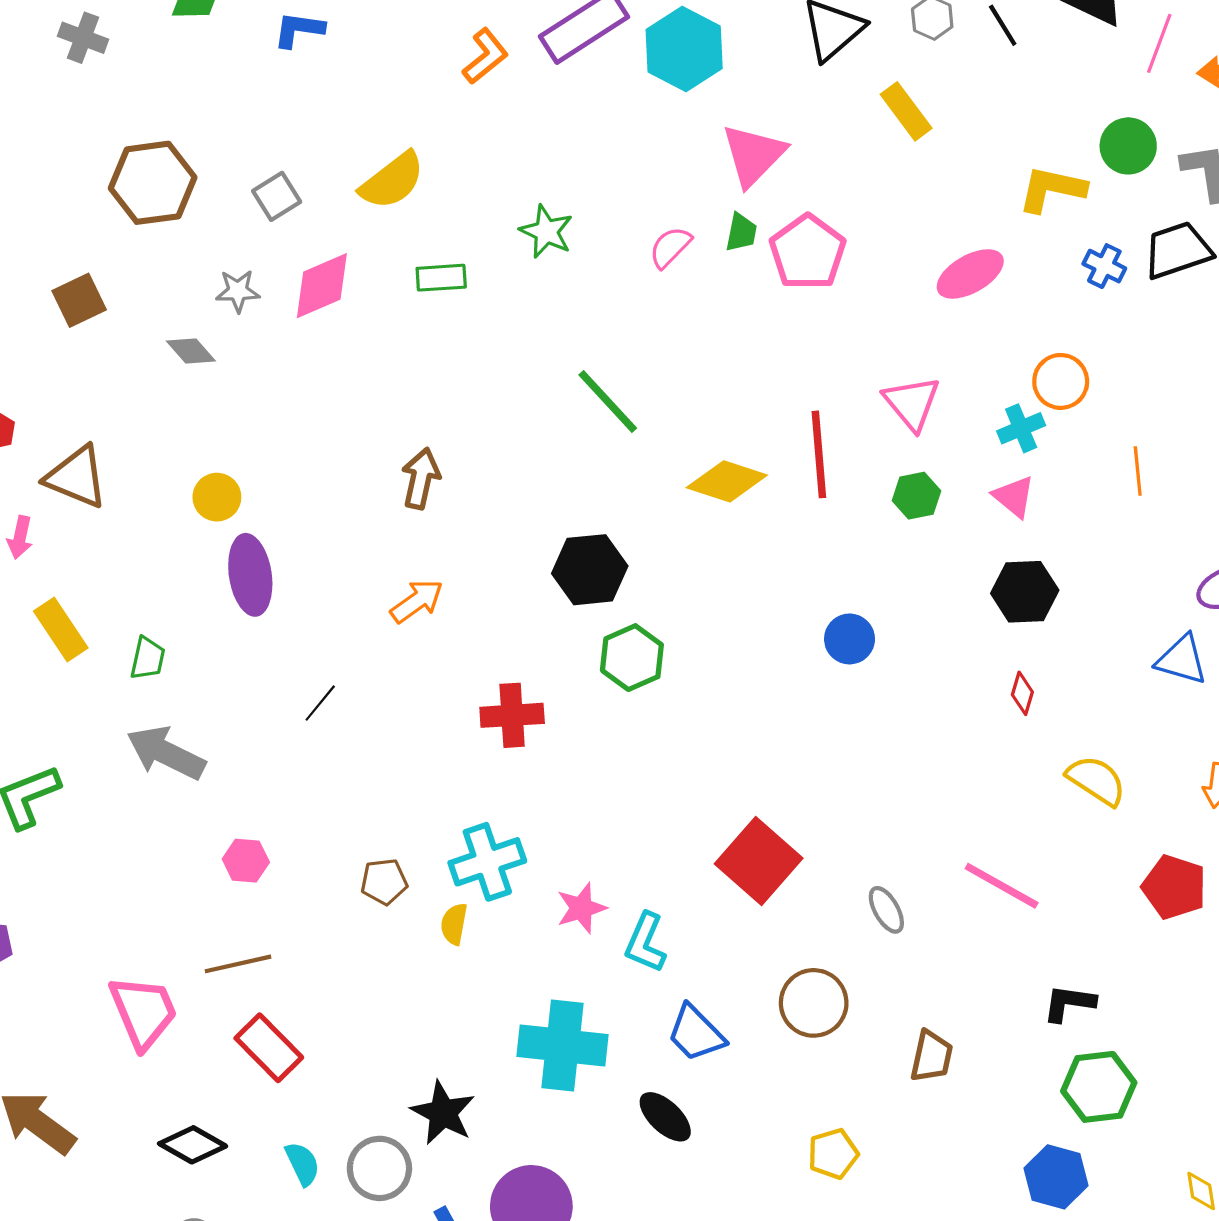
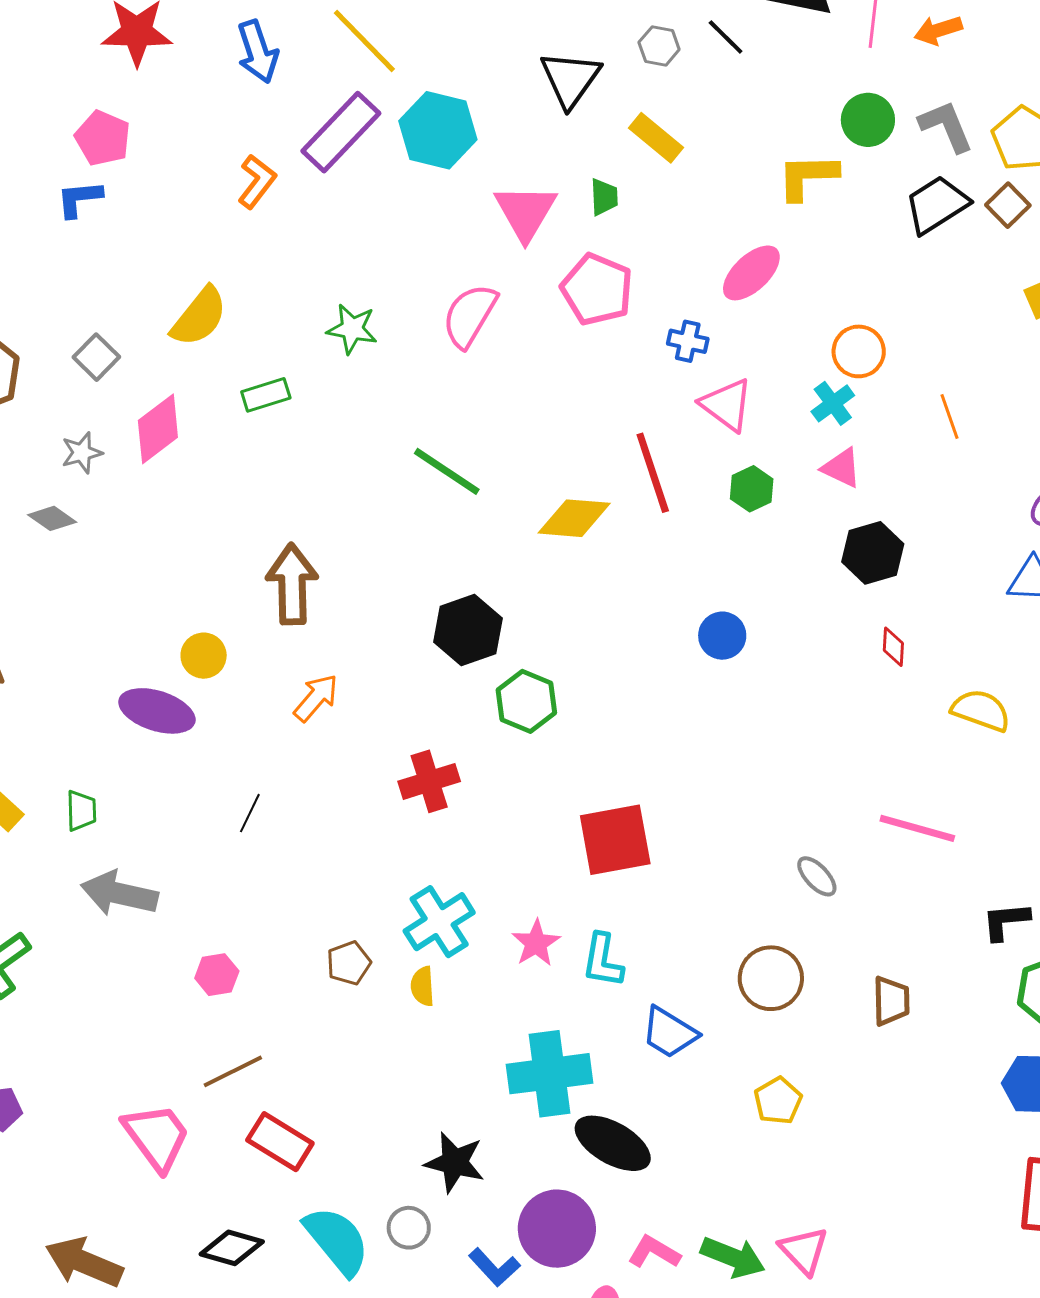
green trapezoid: (741, 232) -> (604, 197), moved
pink semicircle: (670, 247) -> (470, 316), size x1.5
blue cross: (1104, 266) -> (688, 341), moved
brown arrow: (421, 479) -> (292, 584), size x1.4
yellow circle: (217, 497) -> (204, 656), moved
purple ellipse: (250, 575) -> (157, 711), turned -50
red square: (759, 861) -> (615, 840), moved, turned -38
black ellipse: (665, 1117) -> (613, 1143), moved, size x1.4
yellow pentagon: (833, 1154) -> (778, 1101), moved
cyan semicircle: (302, 1164) -> (337, 1241), size x1.8
gray circle: (379, 1168) -> (409, 1228), size x0.7

